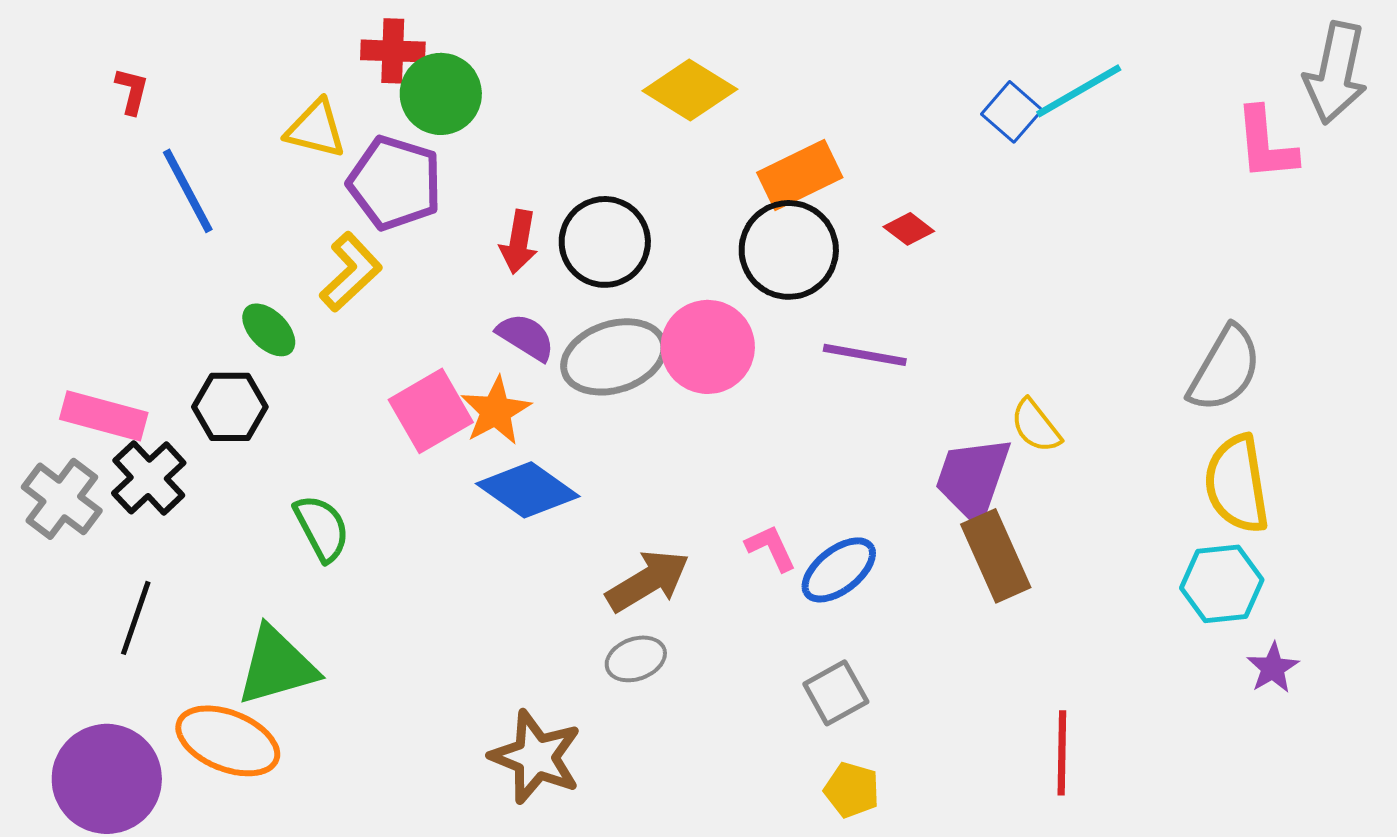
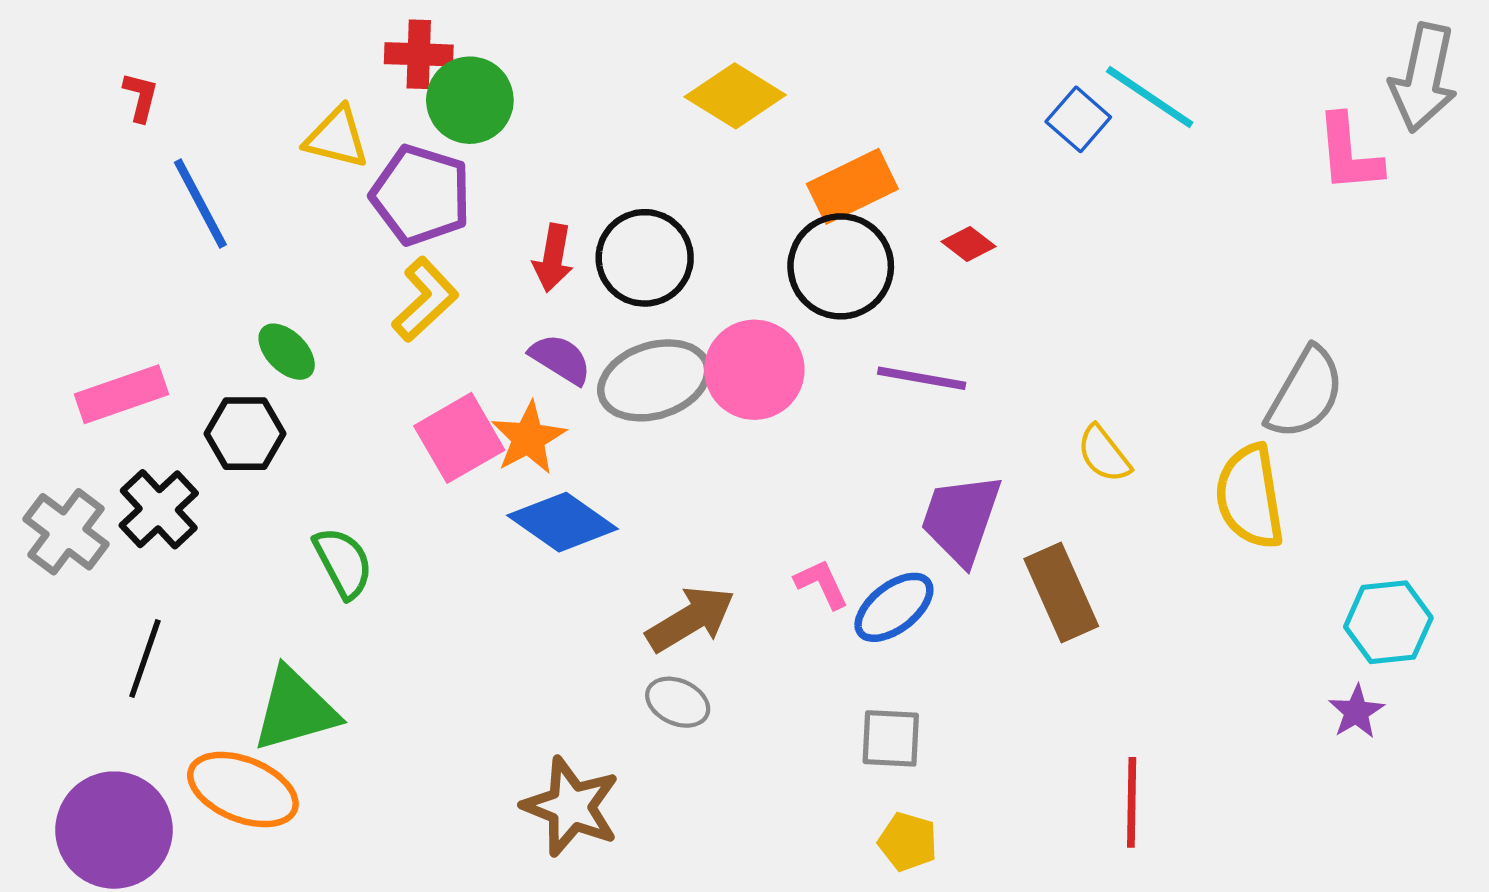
cyan line: (1079, 91) -> (1150, 97), turned 64
yellow L-shape: (351, 272) -> (425, 299), moved
pink rectangle: (104, 416) -> (121, 394), moved, turned -34
purple trapezoid: (973, 479) -> (961, 519), moved
yellow semicircle: (1237, 484) -> (1250, 497), moved
cyan hexagon: (1222, 584) -> (1388, 622), moved
gray ellipse: (636, 659) -> (678, 702), turned 44
gray square: (836, 693) -> (891, 738), turned 32

